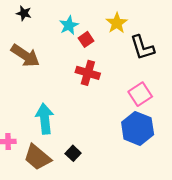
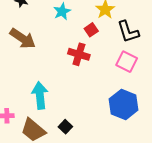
red square: (86, 39) -> (91, 30), moved
pink square: (140, 94) -> (127, 62), moved, turned -30

